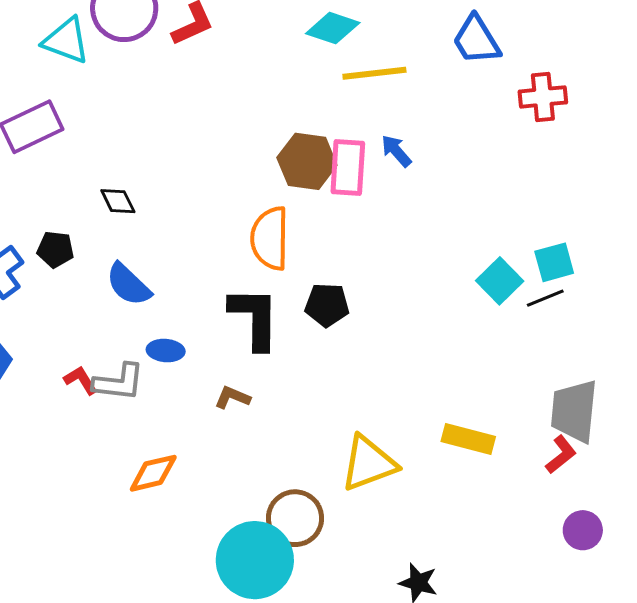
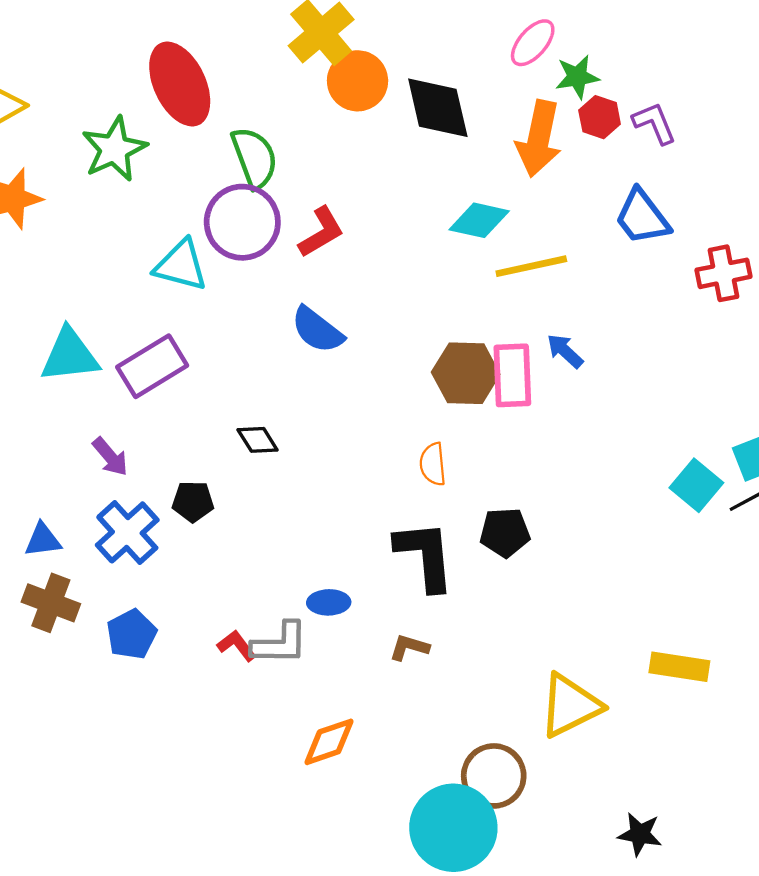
orange semicircle: (270, 238) -> (433, 464), size x0.6
blue semicircle: (128, 284) -> (317, 330), moved

